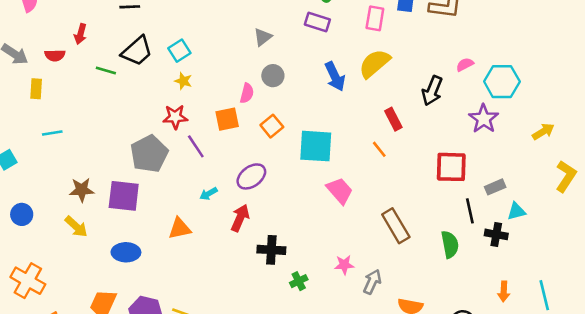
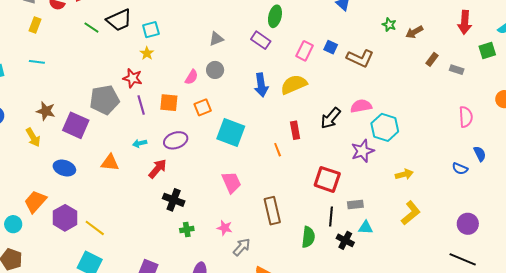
pink semicircle: (465, 65) -> (361, 106), size x1.5
orange square: (227, 119) -> (169, 103), moved
pink trapezoid: (340, 191) -> (231, 182), moved

